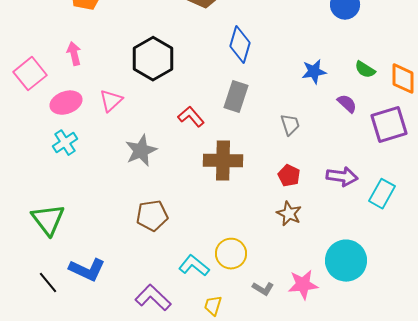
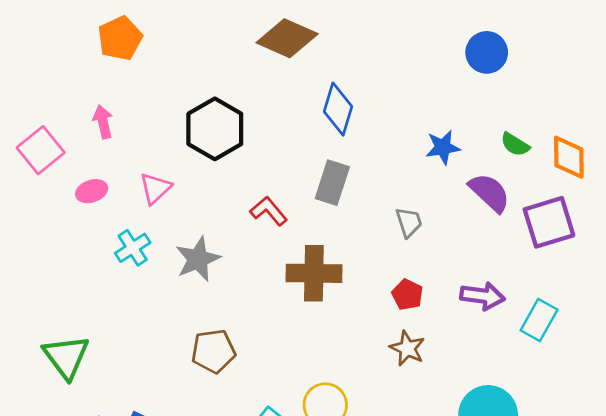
pink ellipse: (66, 103) -> (92, 191), size x0.7
purple semicircle: (347, 104) -> (490, 193), size x1.5
cyan cross: (65, 143) -> (133, 248), moved

